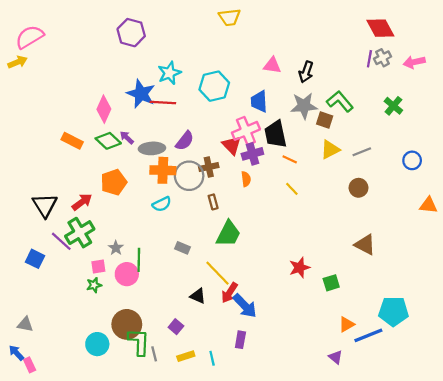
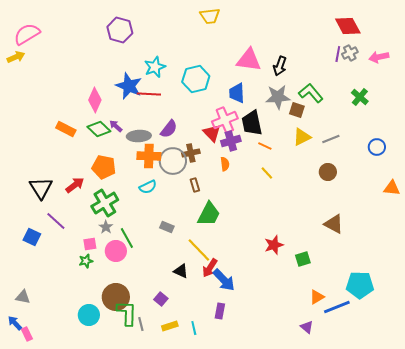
pink triangle: (272, 65) -> (249, 60), size x1.5
orange pentagon: (114, 182) -> (104, 167), turned 30
green cross: (80, 233) -> (105, 203), moved
green line: (139, 260) -> (127, 238), turned -30

